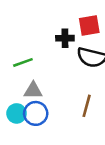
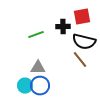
green line: (23, 62) -> (36, 35), moved
brown line: (87, 106) -> (80, 60), moved, turned -54

